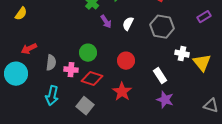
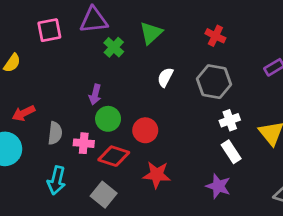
purple arrow: (106, 22) -> (95, 94), moved, turned 48
white cross: (182, 54) -> (230, 120), moved, turned -32
red circle: (126, 61) -> (145, 130), moved
white rectangle: (160, 76) -> (231, 152), moved
red star: (122, 92) -> (157, 175), turned -30

